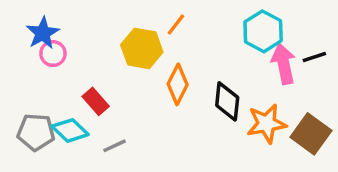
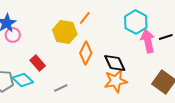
black diamond: (227, 101) -> (115, 63), turned -30
orange star: (267, 124) -> (116, 81), moved
gray line: (114, 146) -> (61, 88), moved

